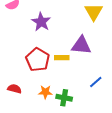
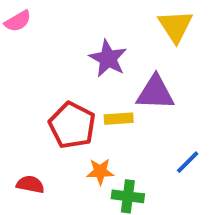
purple star: (41, 22) -> (108, 58), moved
orange star: (45, 92) -> (100, 172), moved

